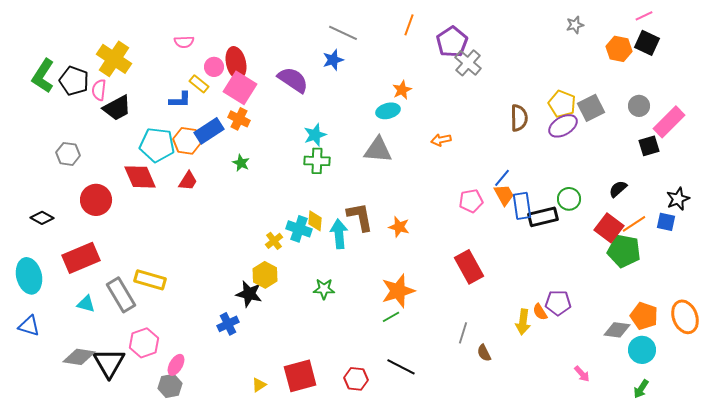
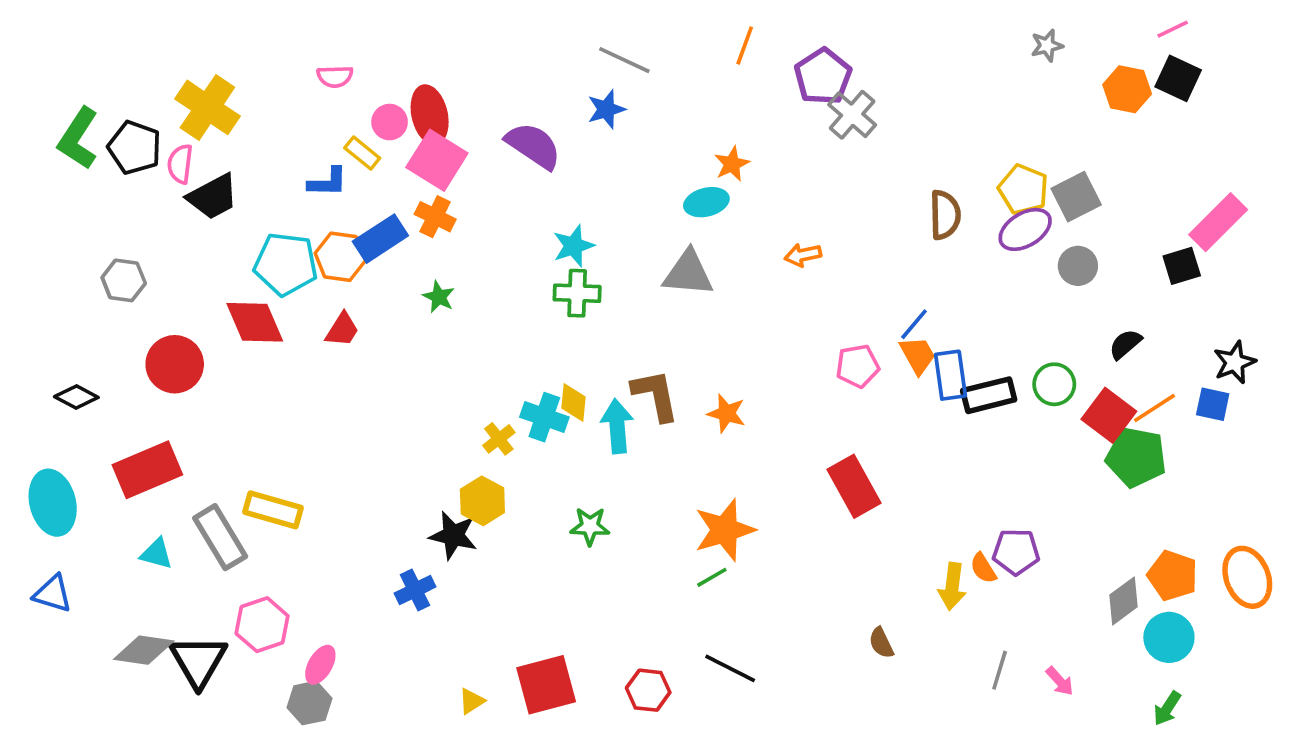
gray circle: (639, 106) -> (1078, 266), moved
green circle: (569, 199) -> (1054, 384), moved
gray diamond: (617, 330) -> (1123, 601), turned -44
gray line: (463, 333) -> (1000, 670), moved

